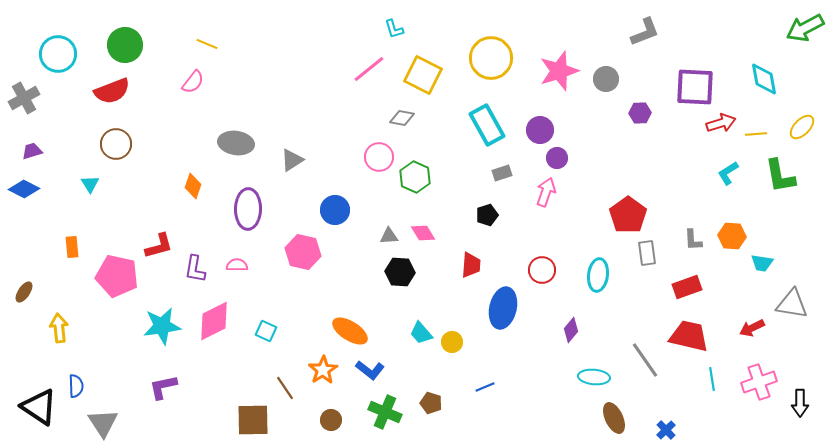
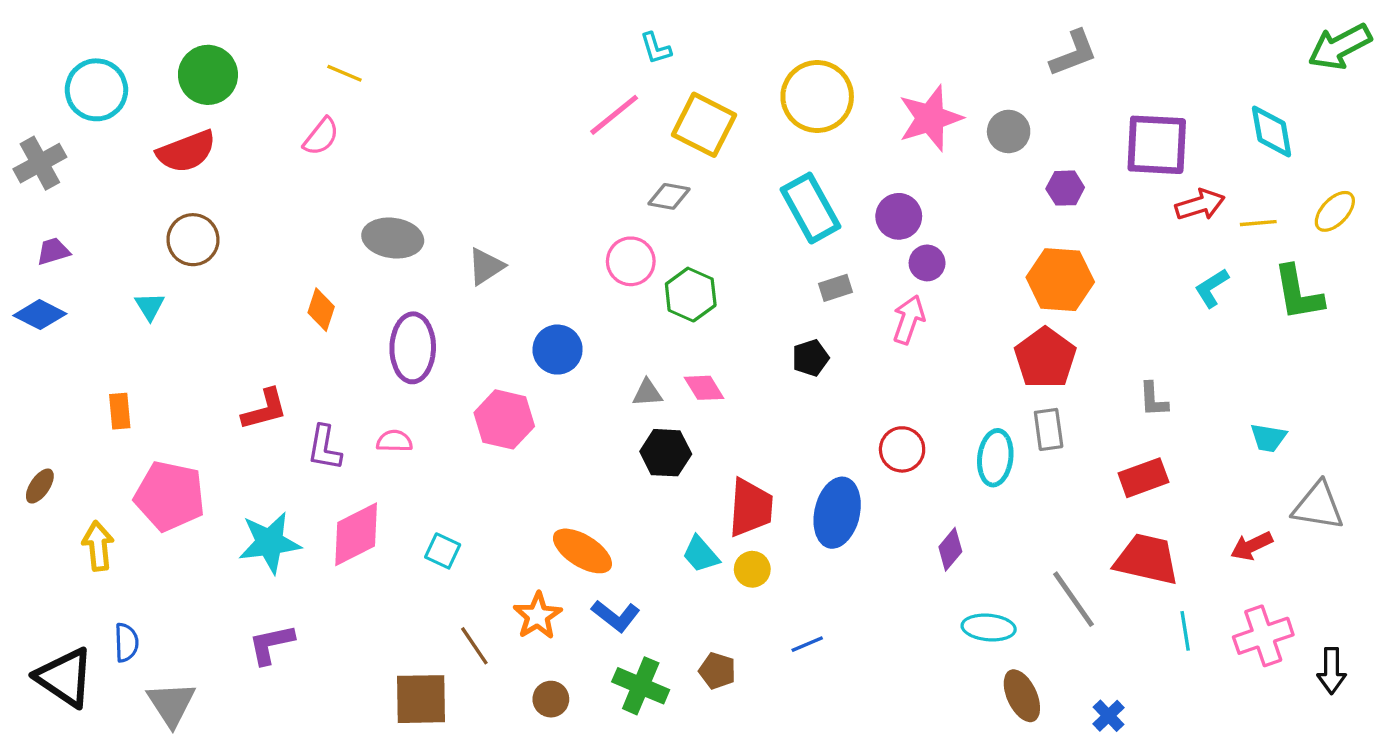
orange hexagon: (732, 236) -> (1060, 280), moved, size x1.4
gray rectangle: (647, 253) -> (1049, 429), moved
red trapezoid: (471, 265) -> (751, 508), moved, size x1.4
pink pentagon: (117, 276) -> (170, 496), moved

